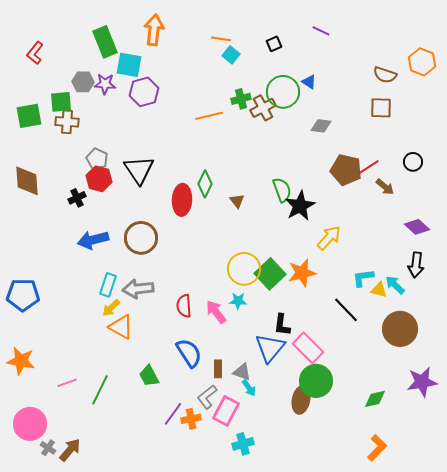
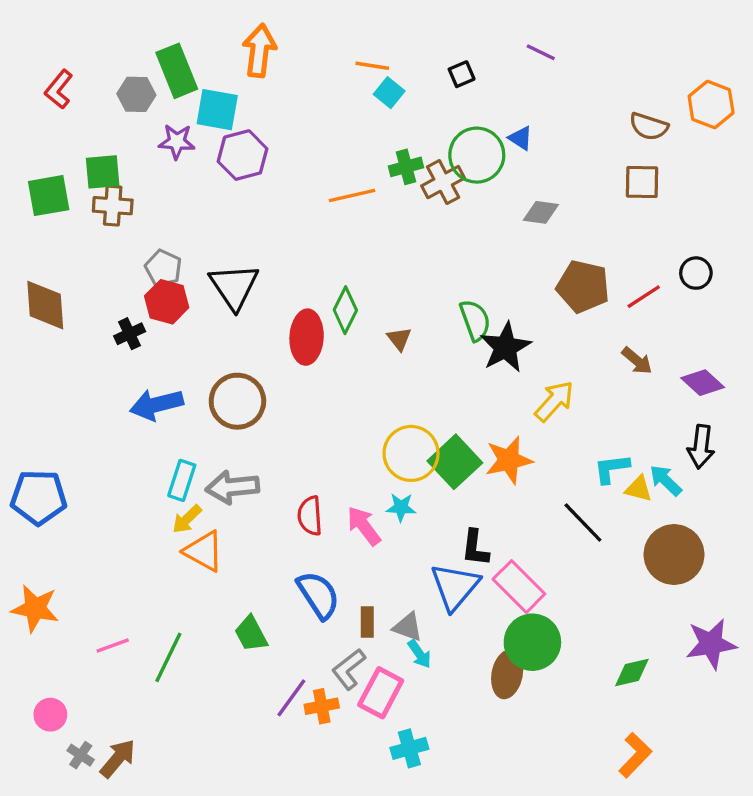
gray hexagon: (83, 82) -> (136, 94), moved
red line: (369, 167) -> (644, 297), moved
brown arrow: (385, 187) -> (637, 361), moved
pink circle: (30, 424) -> (50, 715), size x0.6

